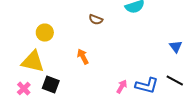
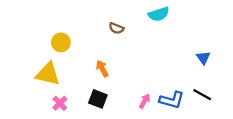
black square: (51, 85) -> (98, 99), moved
pink cross: (24, 89) -> (60, 103), moved

